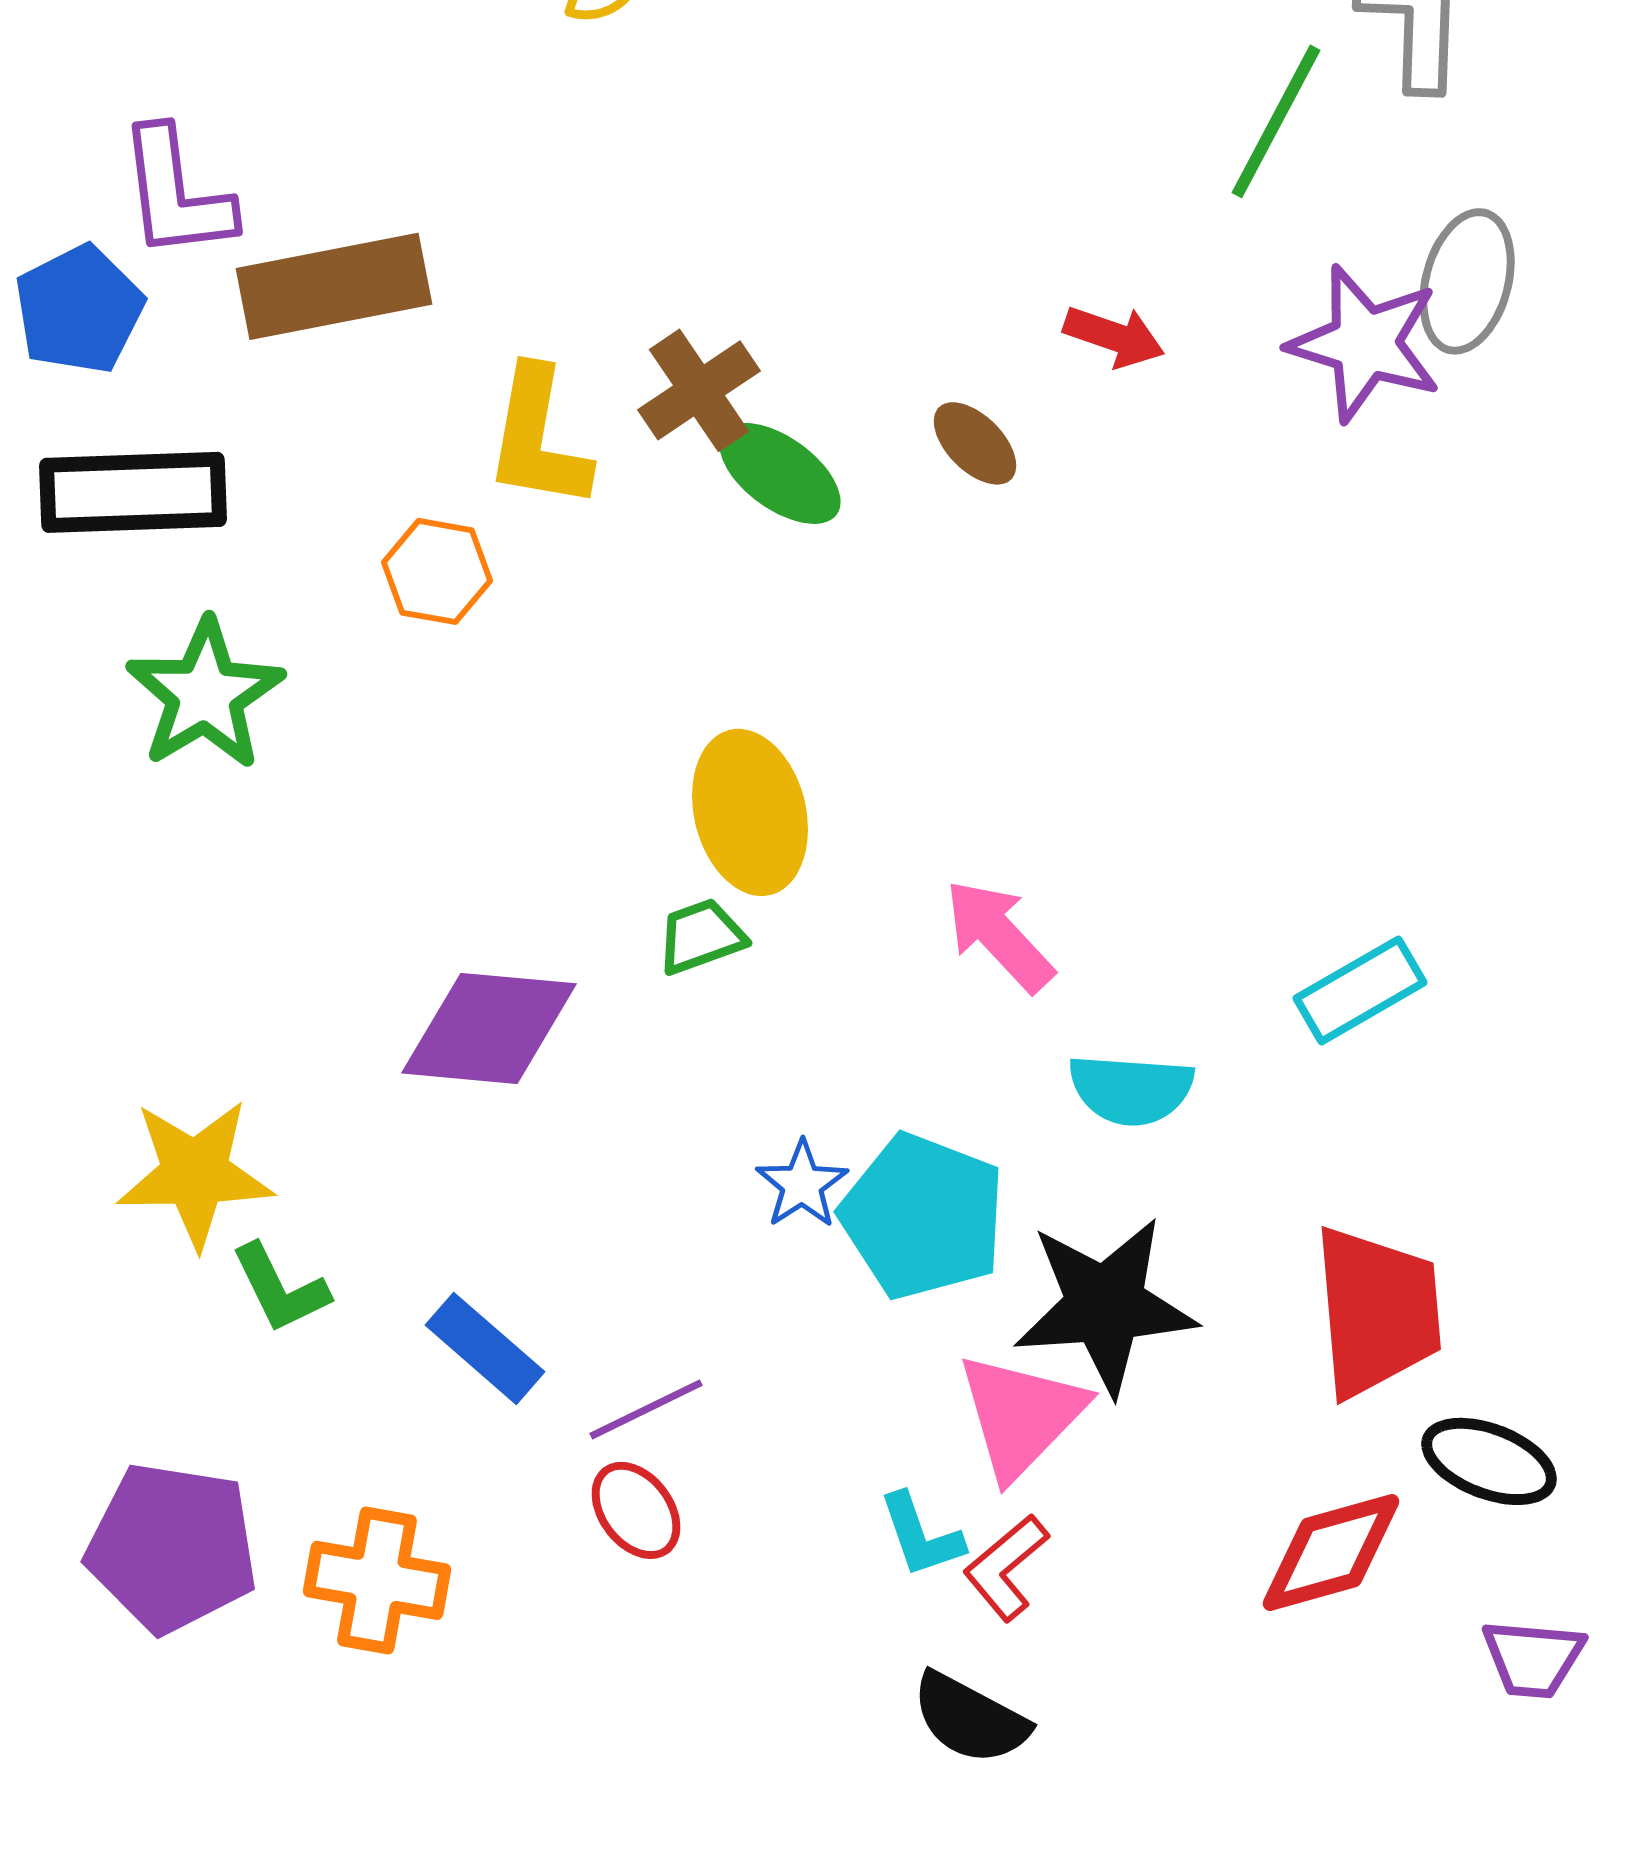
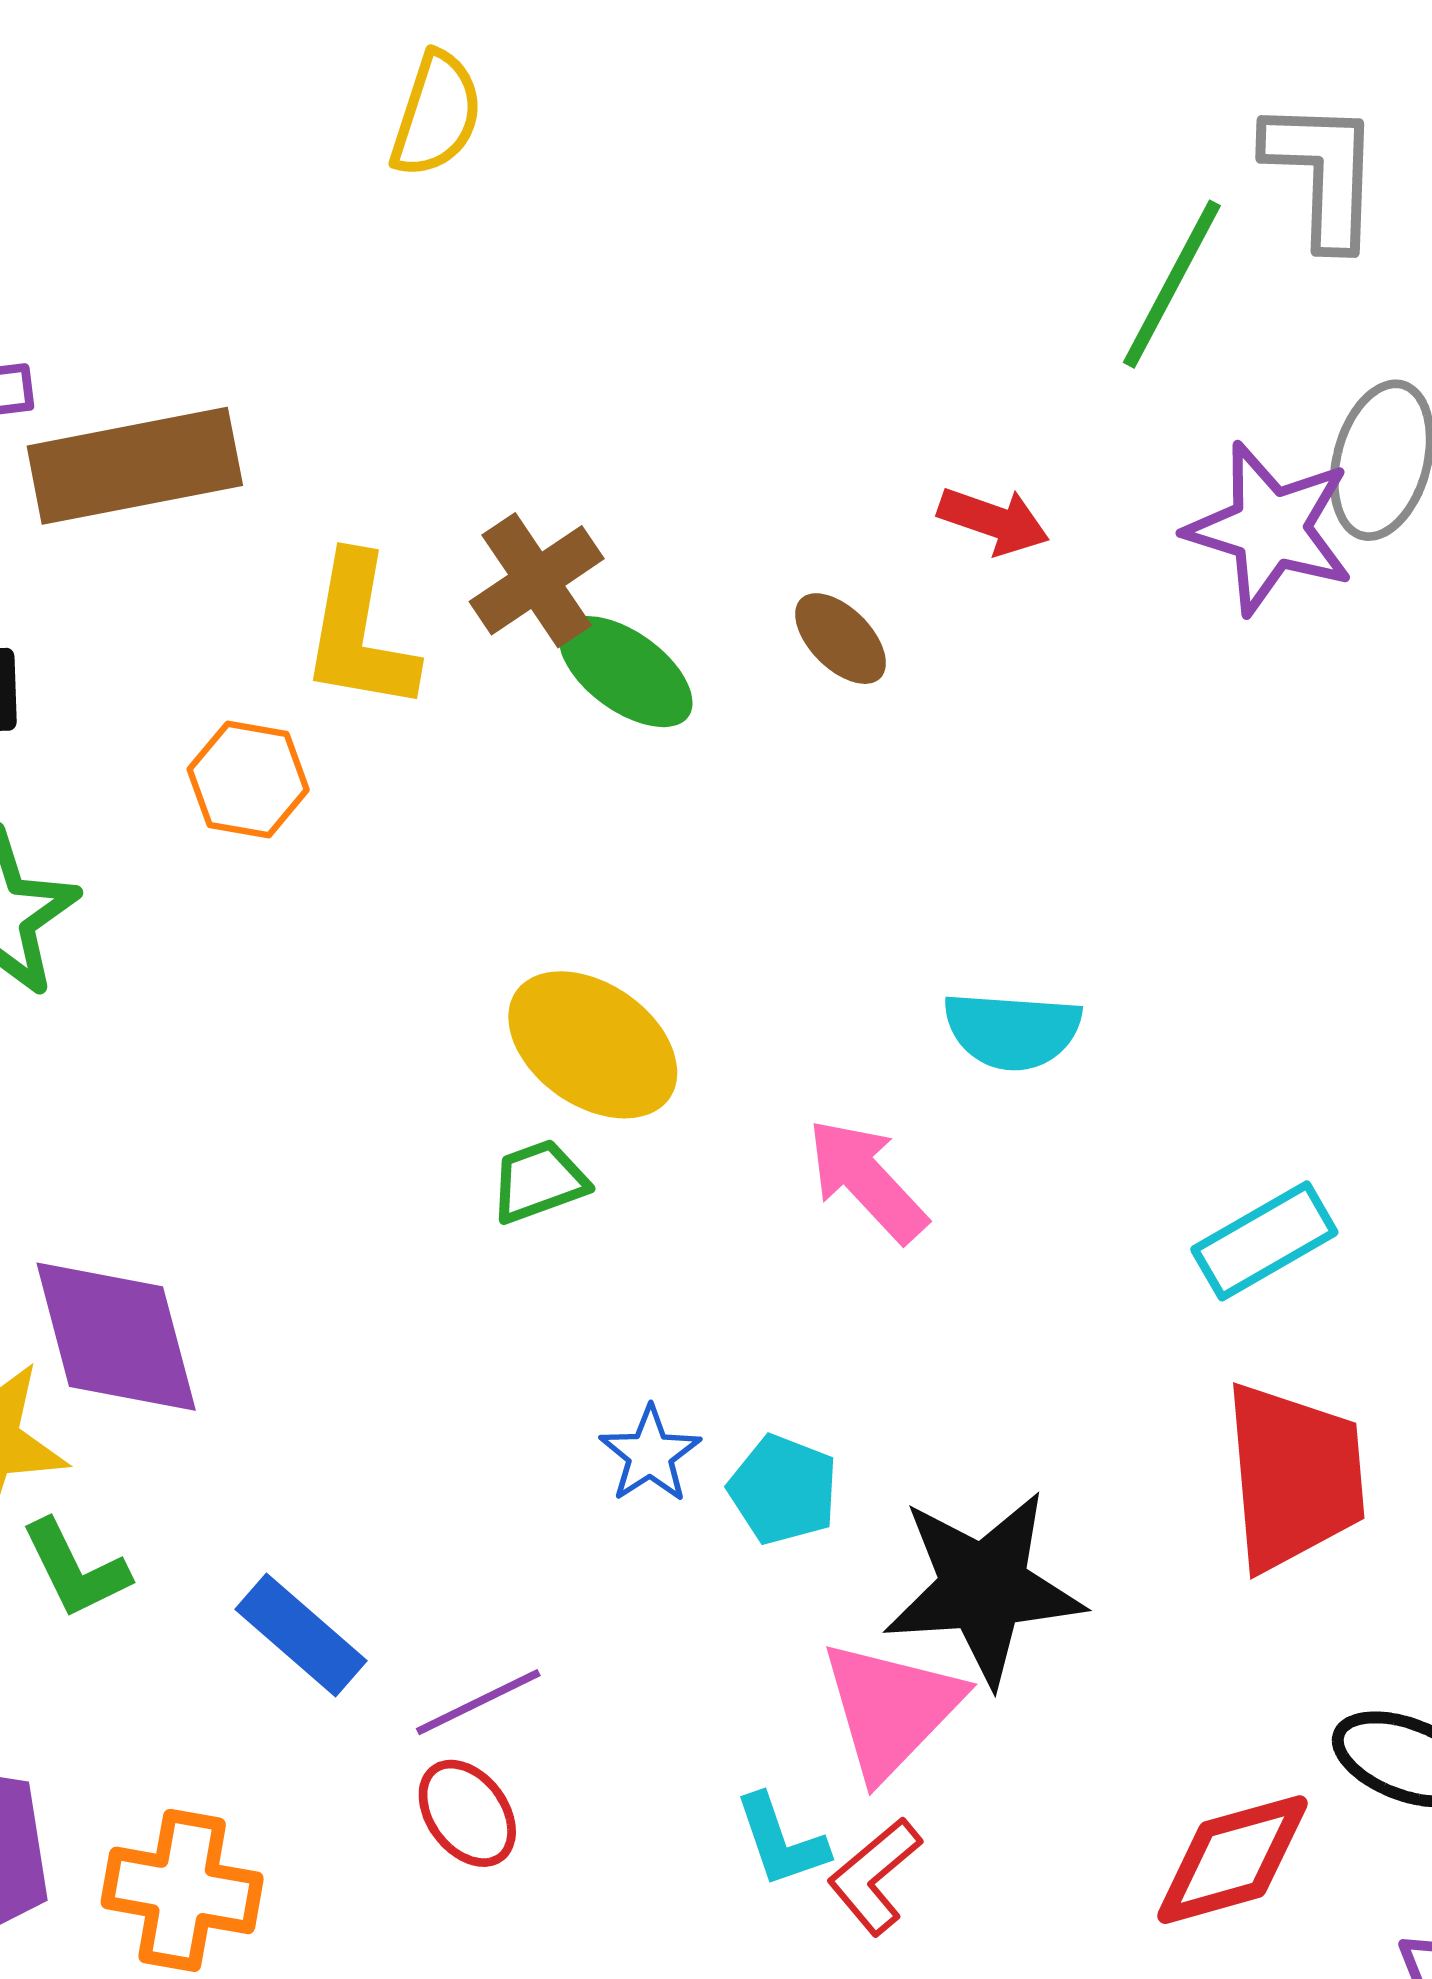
yellow ellipse: (750, 812) -> (593, 1045), turned -41
purple diamond: (489, 1028) -> (116, 1337), moved, turned 70
cyan semicircle: (1131, 1089) -> (1012, 1031), moved
cyan pentagon: (923, 1216) -> (783, 1490), size x0.6
red trapezoid: (1377, 1311) -> (1294, 1476), moved

